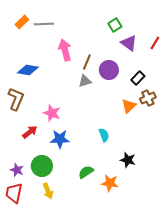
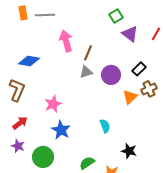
orange rectangle: (22, 22) -> (23, 13), turned -56
purple circle: (109, 70) -> (111, 75), moved
pink star: (52, 113) -> (53, 104), turned 30
red arrow: (30, 132) -> (20, 123), moved
blue star: (60, 139) -> (61, 130), turned 30
purple star: (17, 170) -> (18, 146), moved

